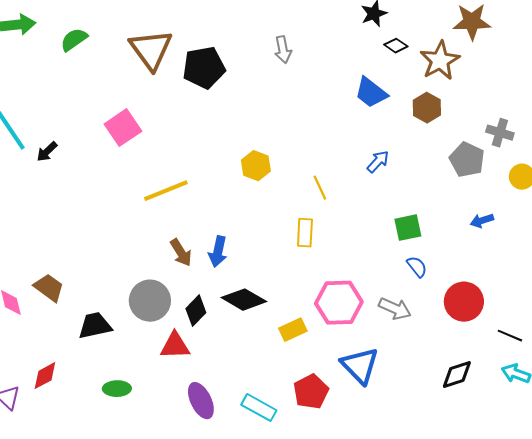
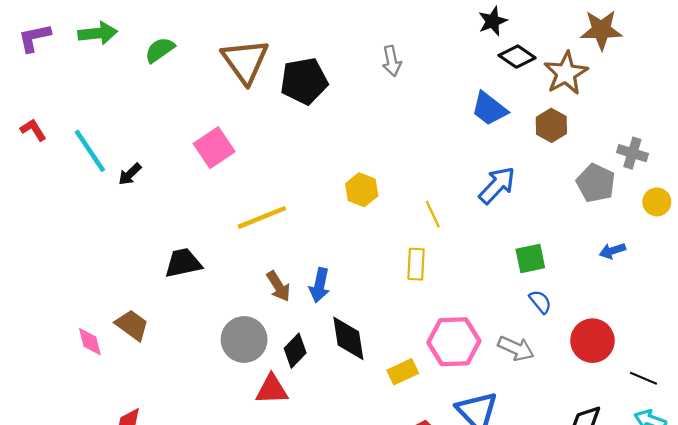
black diamond: (396, 46) -> (517, 57), size x1.4
blue arrow: (378, 162) -> (497, 185), size x1.5
black diamond: (244, 300) -> (348, 338), turned 51
black trapezoid: (95, 326) -> (183, 263), moved

